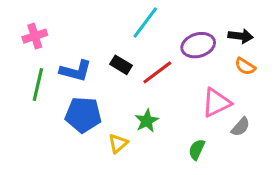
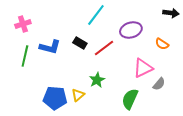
black arrow: (241, 36) -> (171, 13), moved
blue pentagon: (83, 115) -> (55, 98), moved
green semicircle: (197, 150) -> (130, 99), size x1.5

